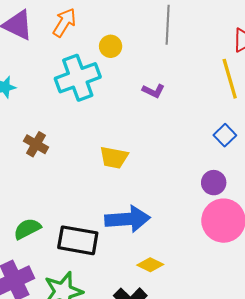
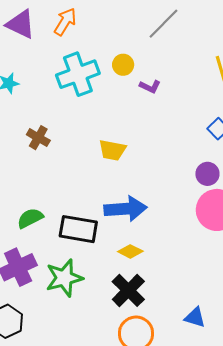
gray line: (168, 25) -> (163, 24), turned 42
yellow circle: (111, 46) -> (123, 65), moved
yellow diamond: (150, 265) -> (130, 251), moved

